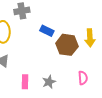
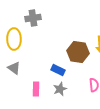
blue rectangle: (47, 31) -> (58, 70), moved

